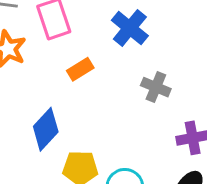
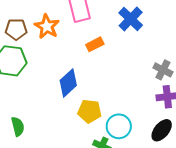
gray cross: (156, 87) -> (163, 70), moved

